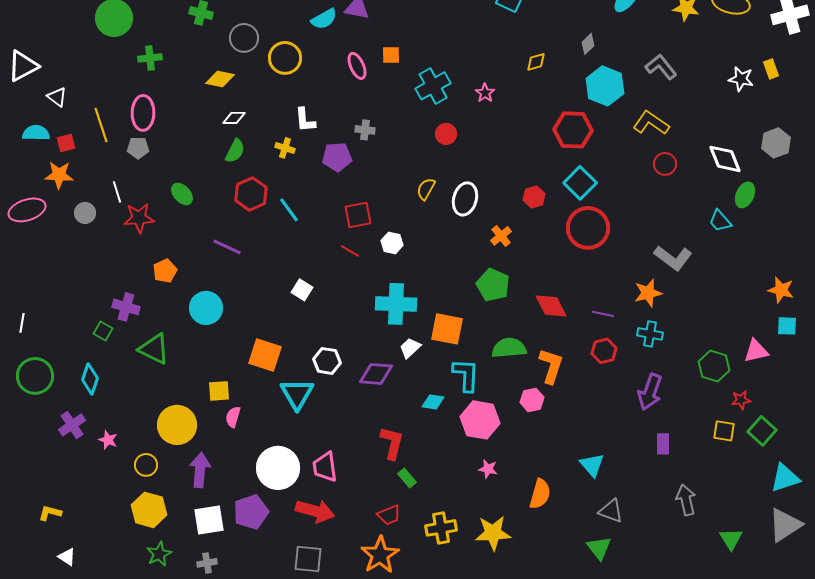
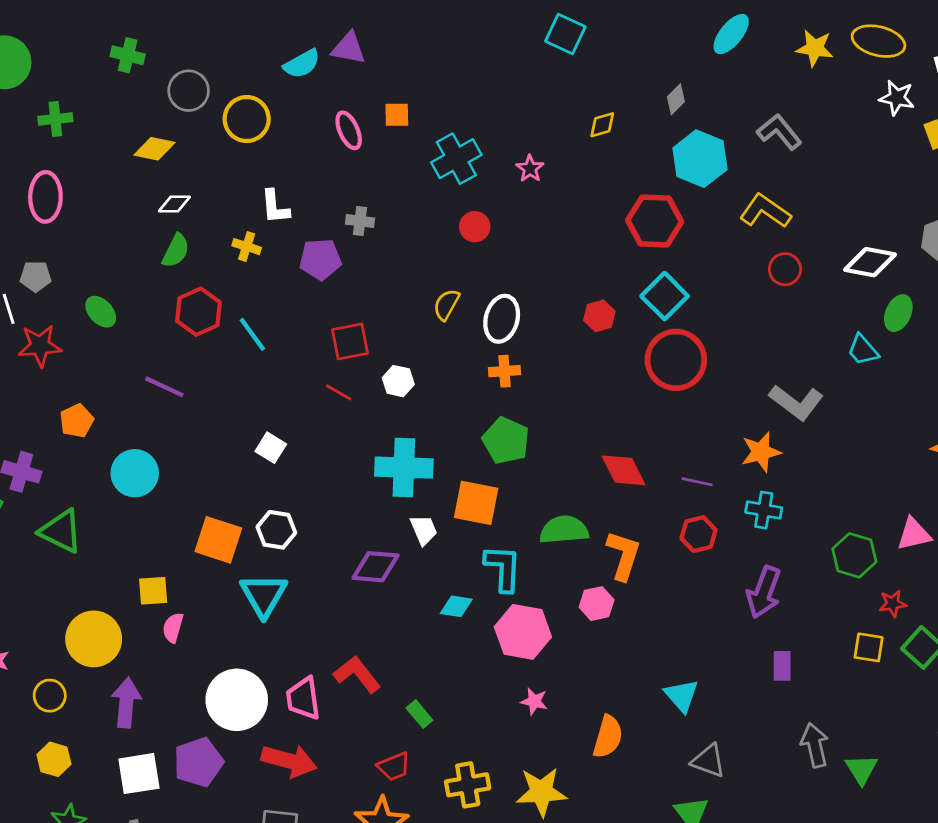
white star: (741, 79) -> (897, 98), moved
gray pentagon: (138, 148) -> (36, 276), moved
white diamond: (725, 159) -> (870, 262), turned -57
orange cross: (501, 236) -> (504, 371), moved, turned 35
green pentagon: (493, 285) -> (506, 441), moved
white trapezoid: (410, 348) -> (424, 530), turned 110
white hexagon: (327, 361) -> (276, 530), moved
red L-shape: (392, 443) -> (357, 674), moved, turned -52
yellow hexagon: (149, 510) -> (54, 759), size x0.7
green triangle: (731, 539) -> (861, 769), moved

